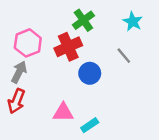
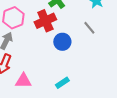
pink triangle: (63, 112) -> (23, 81), moved

